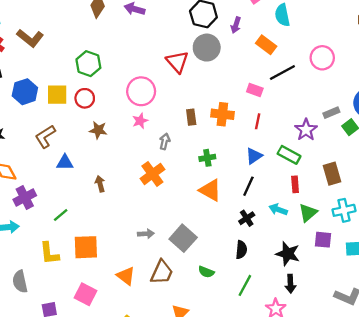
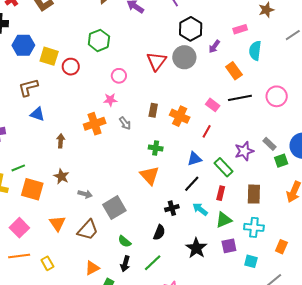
green hexagon: (88, 64) -> (99, 40), moved
pink circle: (141, 91) -> (119, 76), size x0.6
gray rectangle: (331, 113) -> (270, 144), turned 48
brown star: (98, 130) -> (61, 176), moved
gray arrow: (165, 141) -> (125, 123), turned 112
orange cross: (152, 174) -> (95, 124), moved
black line: (248, 186) -> (192, 184), moved
green line: (61, 215) -> (18, 168), moved
purple square: (323, 240) -> (229, 246), turned -35
black arrow: (290, 284) -> (125, 264), moved

